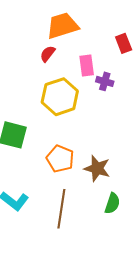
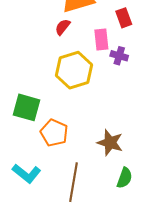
red rectangle: (124, 43) -> (124, 18), moved
orange pentagon: (60, 159) -> (54, 133), moved

